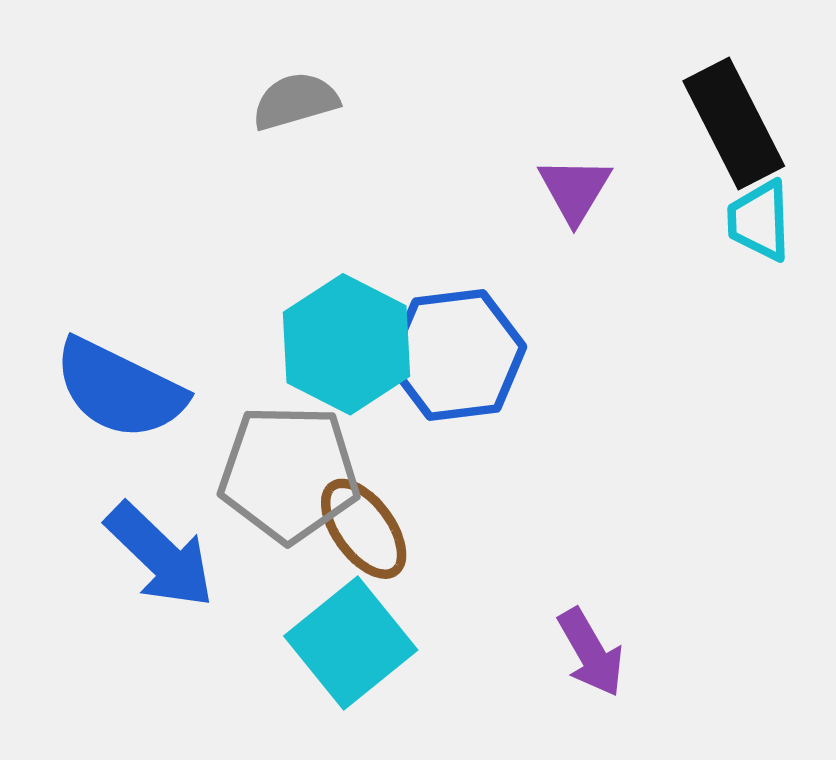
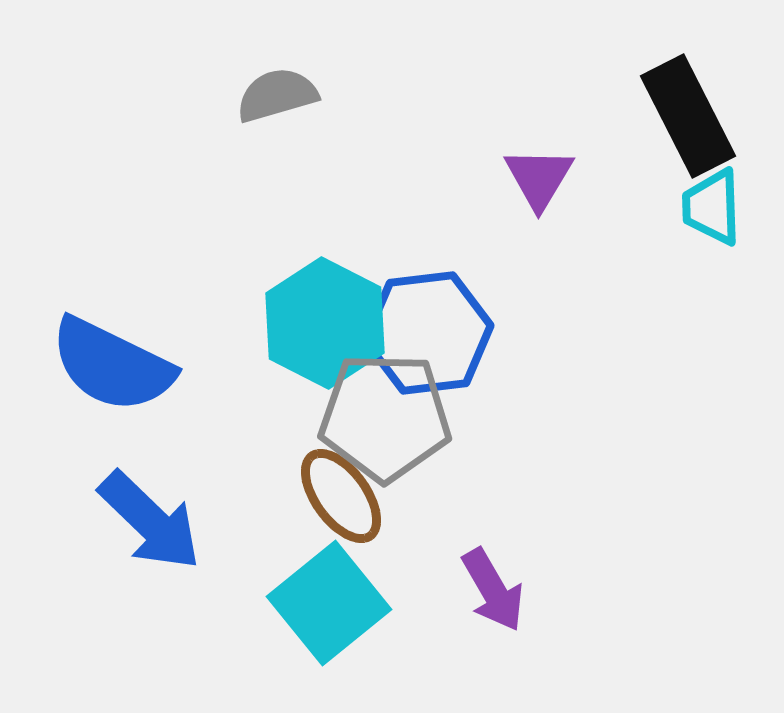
gray pentagon: (289, 473) -> (385, 417), moved
purple arrow: (591, 652) -> (493, 590), moved

